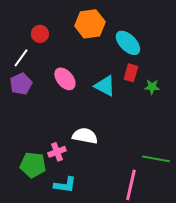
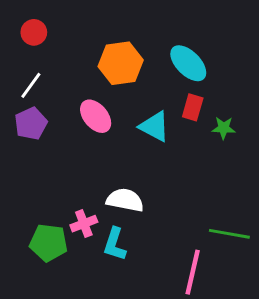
orange hexagon: (90, 24) -> (121, 63), moved
red circle: (40, 34) -> (34, 32), moved
cyan L-shape: (65, 185) -> (115, 244), moved, turned 100

